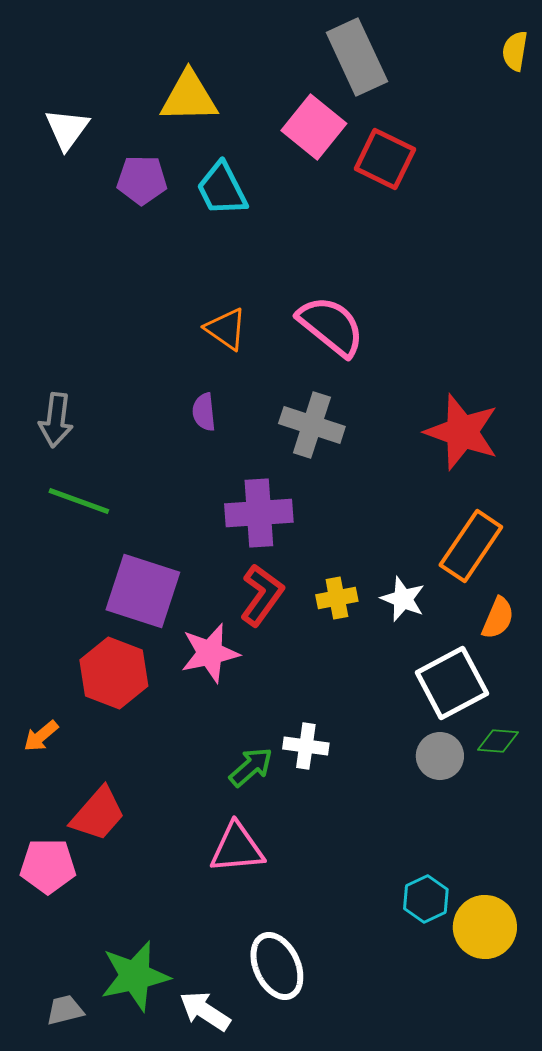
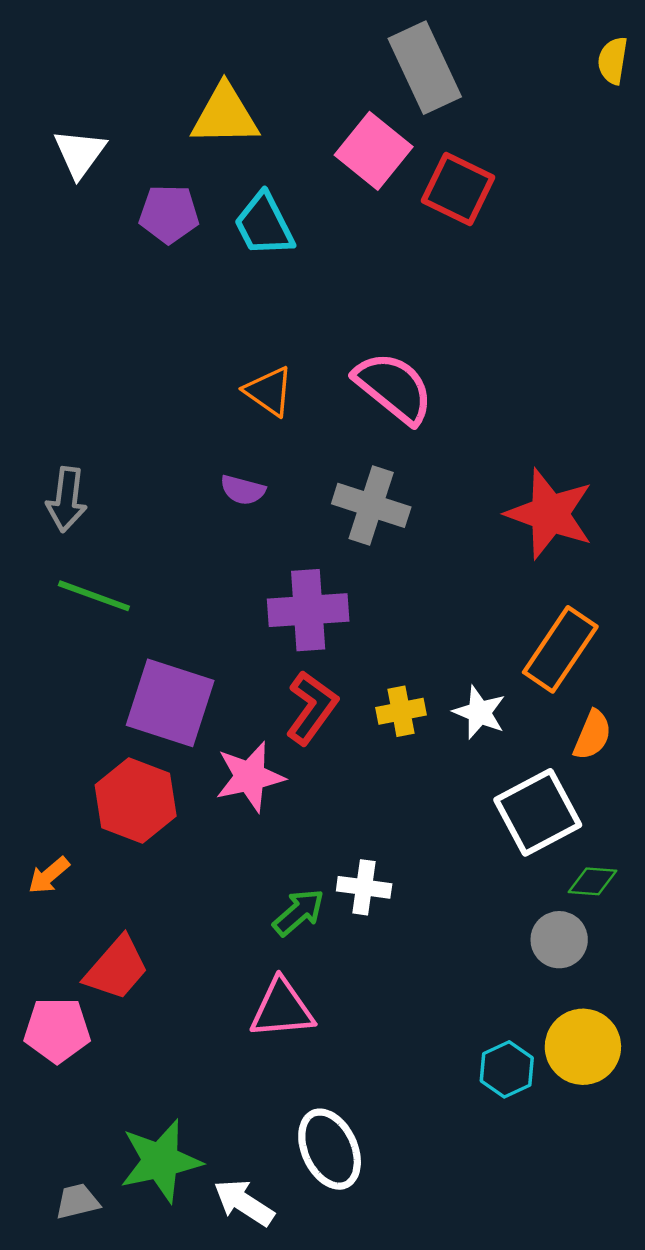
purple semicircle: (204, 412) -> (243, 490), turned -69
gray circle: (440, 756) -> (559, 940), moved
yellow circle: (485, 927) -> (583, 1047), moved

